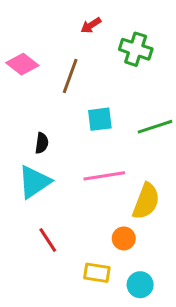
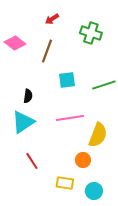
red arrow: (91, 25) -> (52, 19), moved

